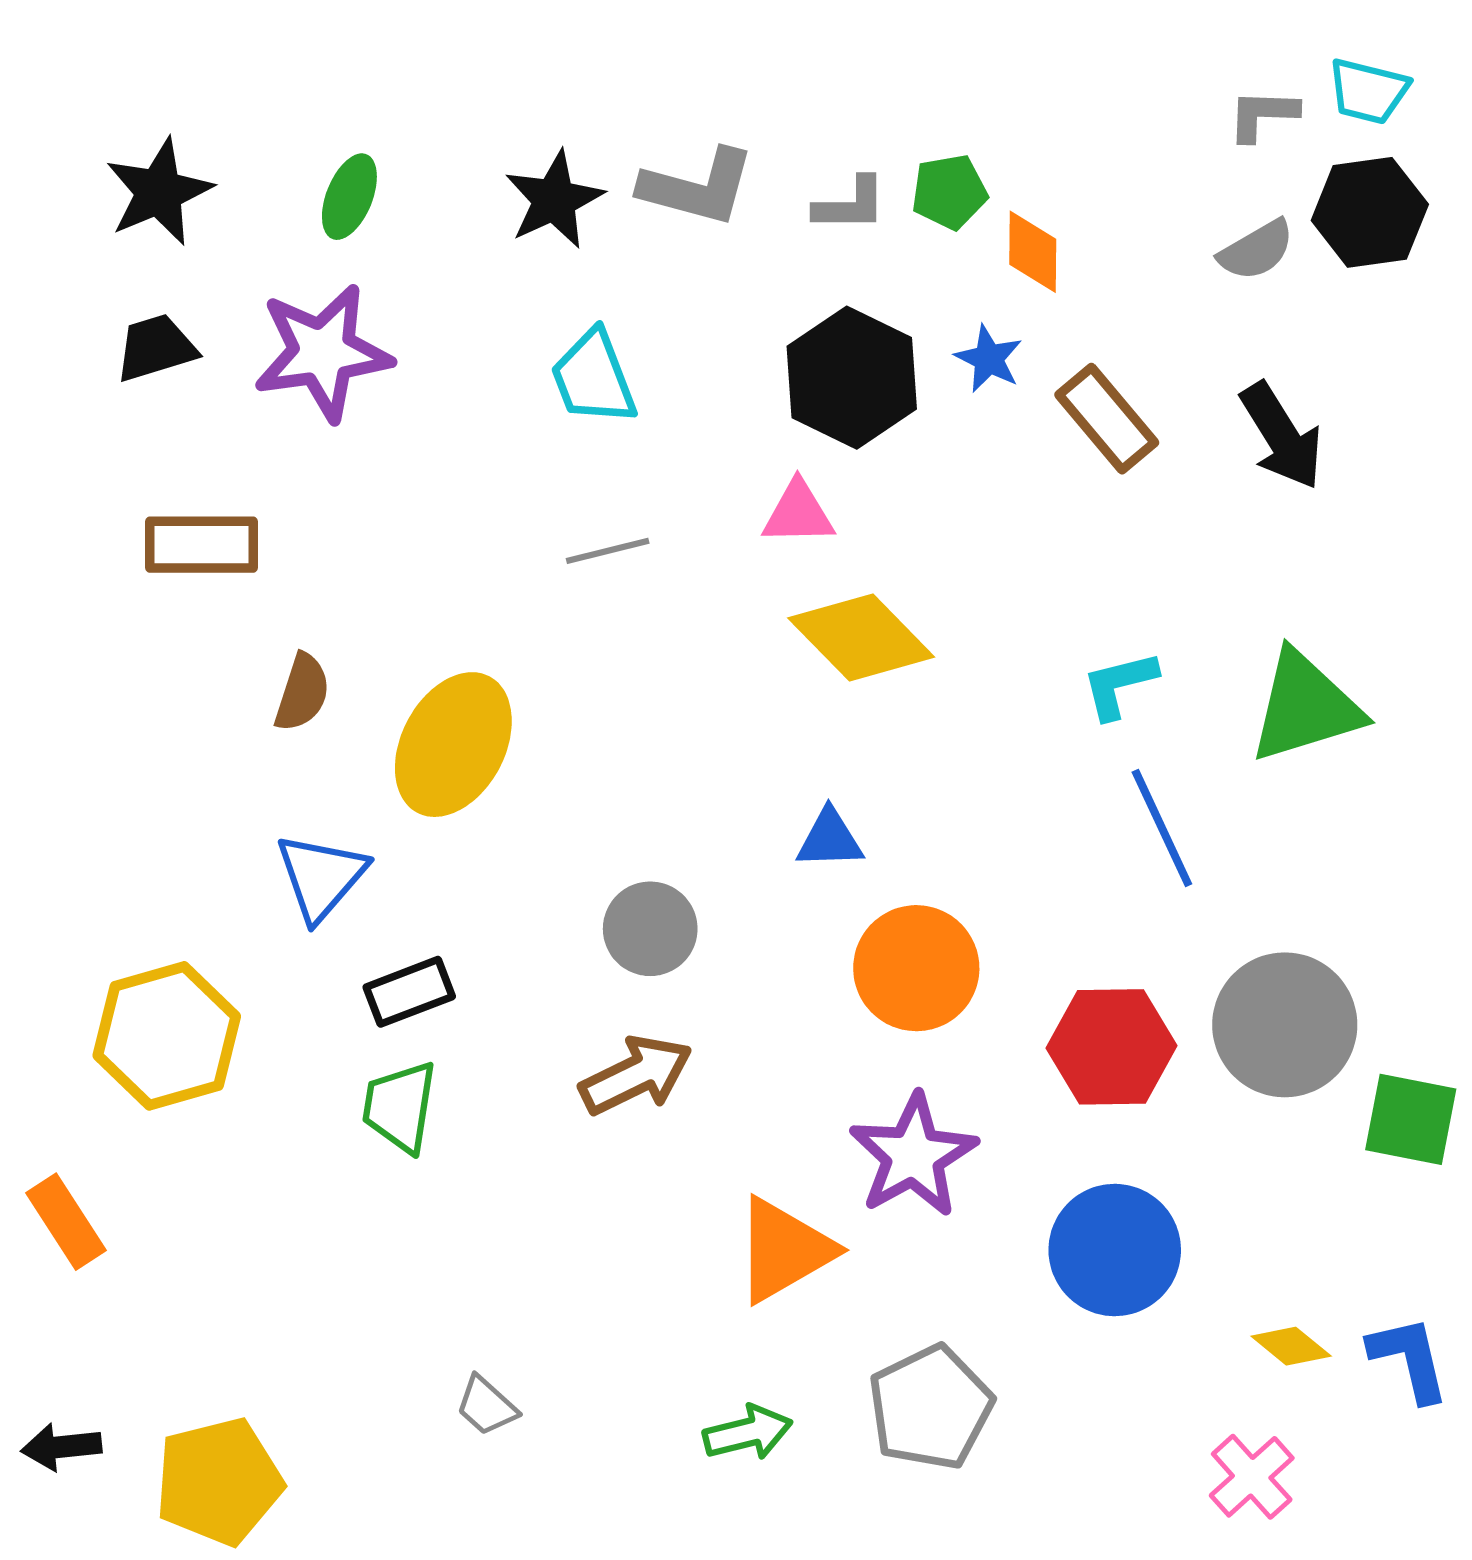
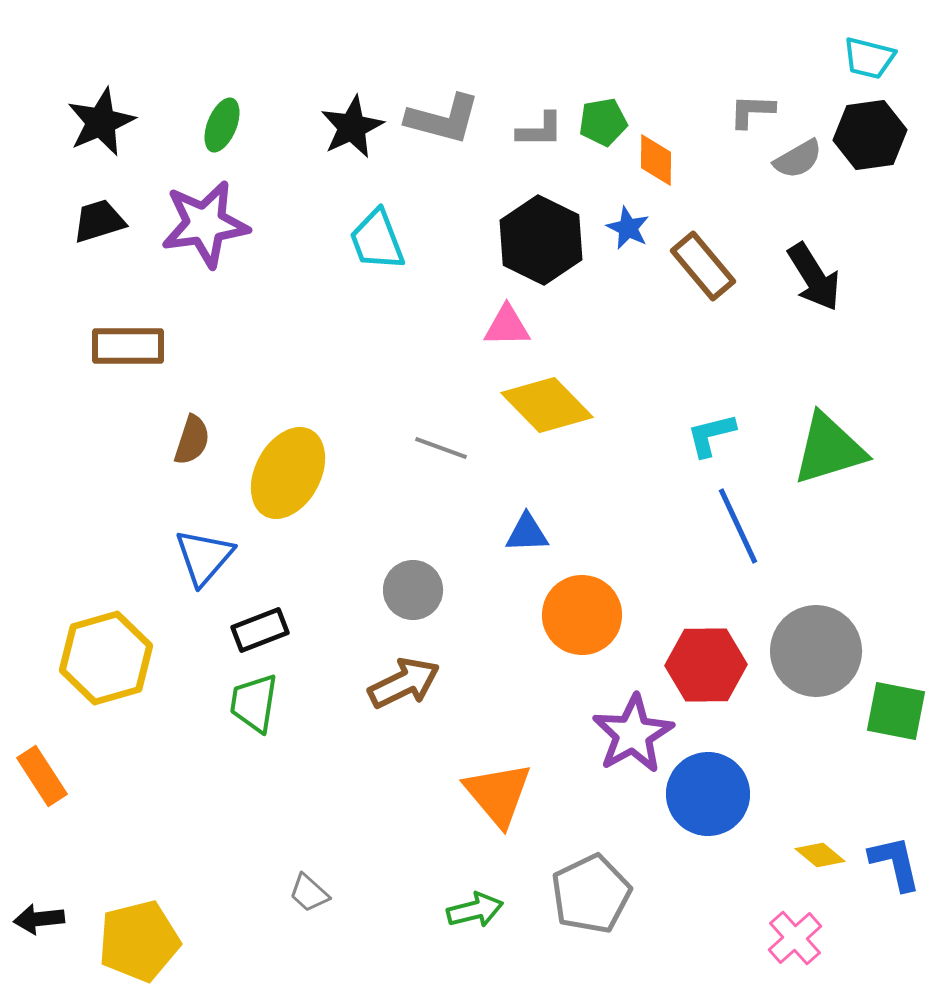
gray L-shape: (1263, 115) -> (752, 111), moved
gray line: (608, 551) -> (441, 448), moved, turned 34
purple star: (913, 1156) -> (633, 734), moved
orange triangle: (784, 1250) -> (498, 794), turned -40

